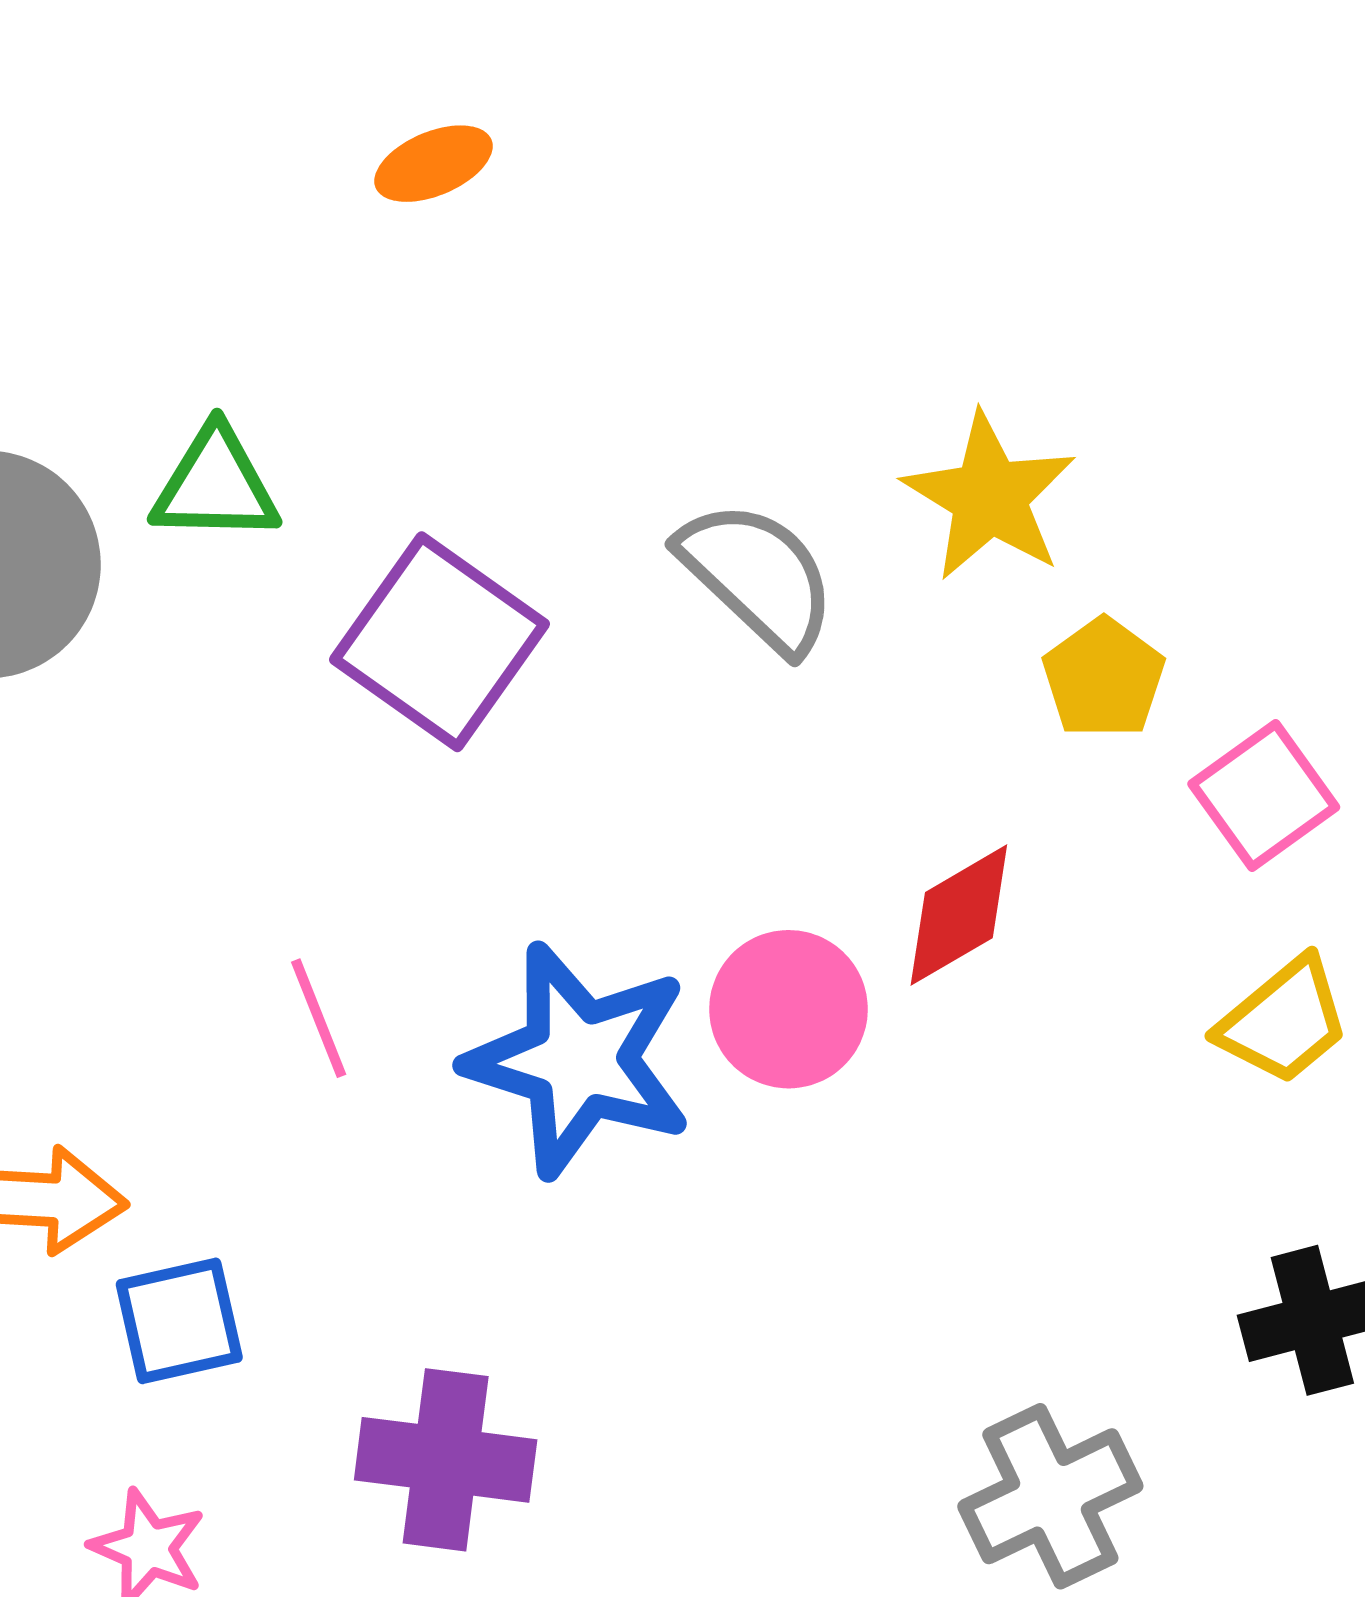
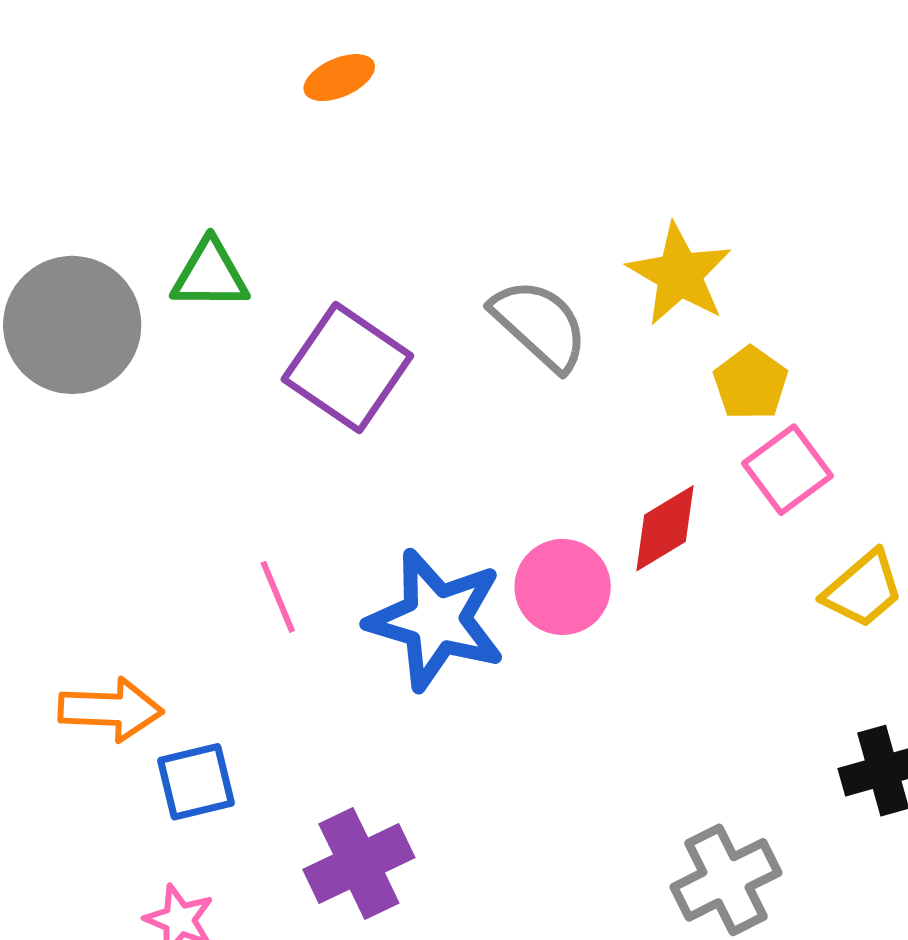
pink square: (1264, 795) -> (787, 470), moved
purple cross: (446, 1460) -> (359, 863), turned -32

